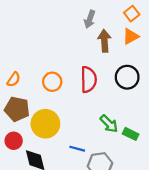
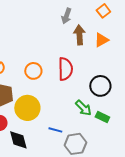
orange triangle: (131, 36) -> (101, 40), moved
black circle: (127, 77) -> (100, 86), moved

